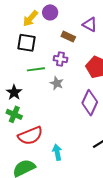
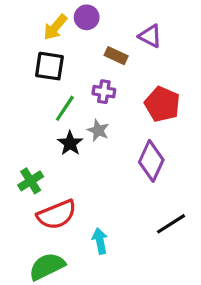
green line: (36, 69) -> (65, 108), turned -48
black star: (14, 92) -> (70, 143), moved
green cross: (14, 114) -> (31, 181), turned 35

